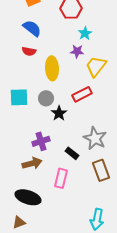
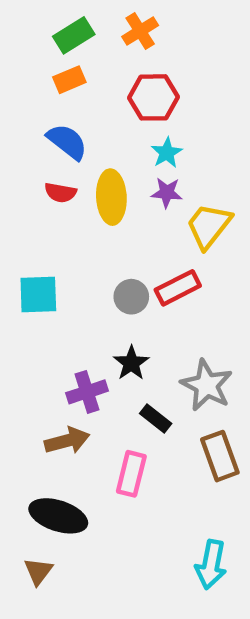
cyan star: (85, 33) -> (167, 153), moved
yellow ellipse: (52, 68) -> (111, 197), moved
gray circle: (46, 98) -> (131, 297), moved
black star: (59, 113) -> (131, 363), moved
brown triangle: (19, 222) -> (38, 571), turned -32

